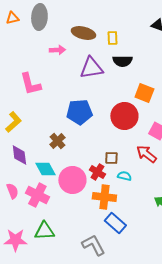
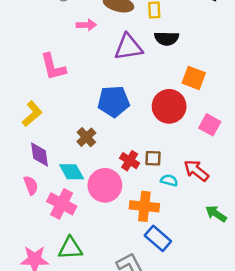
red arrow: (146, 154) -> (196, 171), moved
red cross: (97, 172) -> (130, 161), moved
pink semicircle: (12, 191) -> (31, 185), moved

